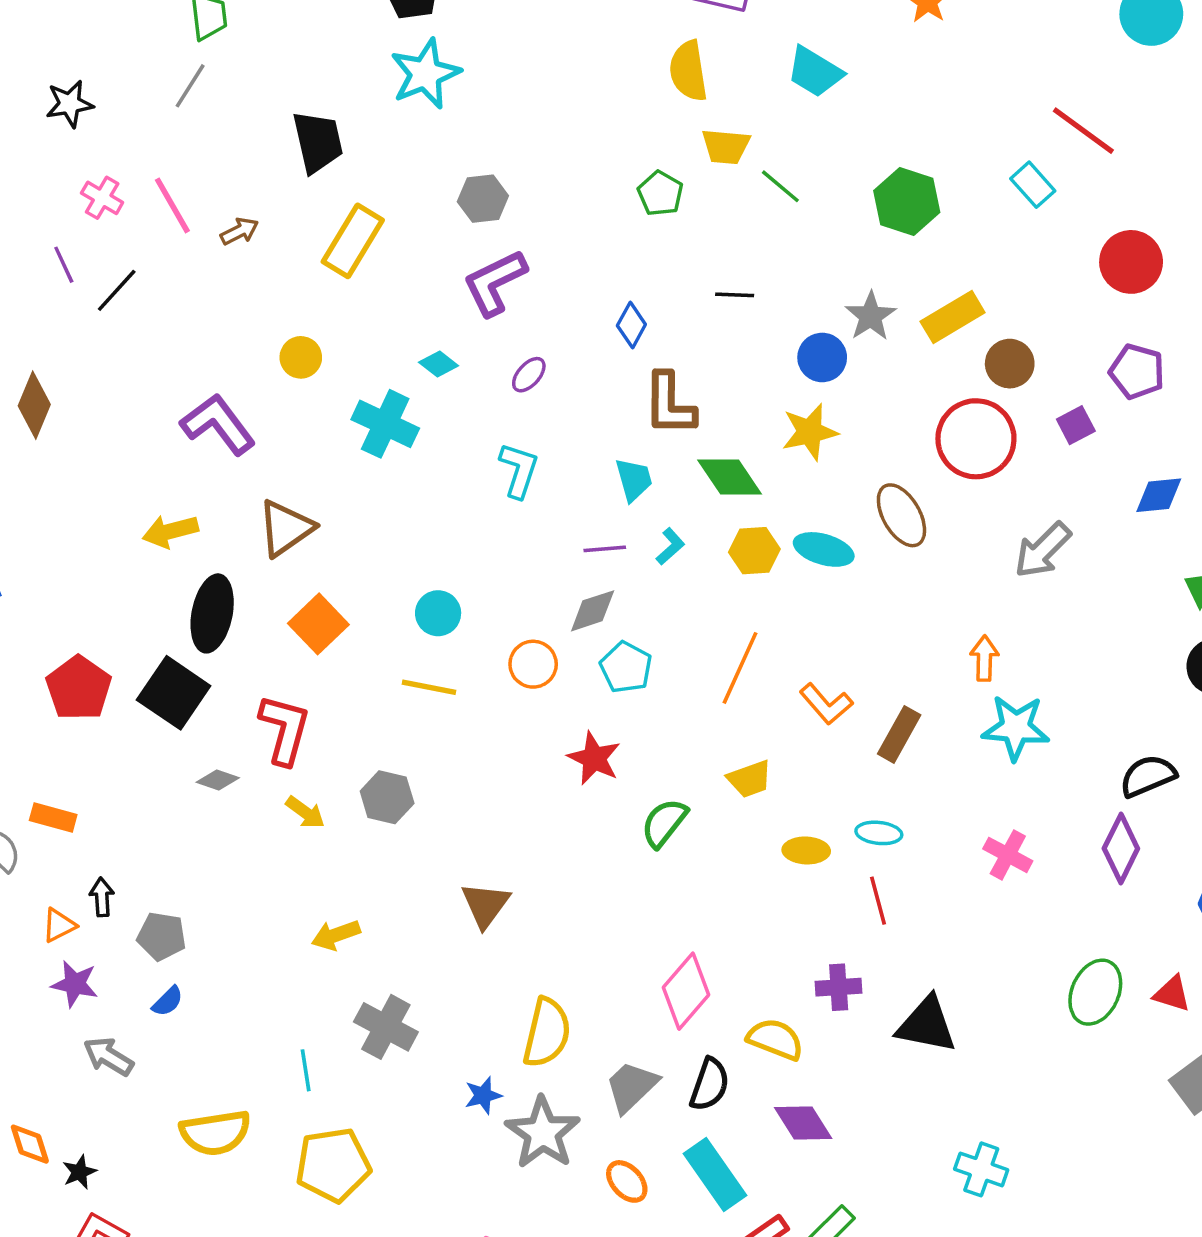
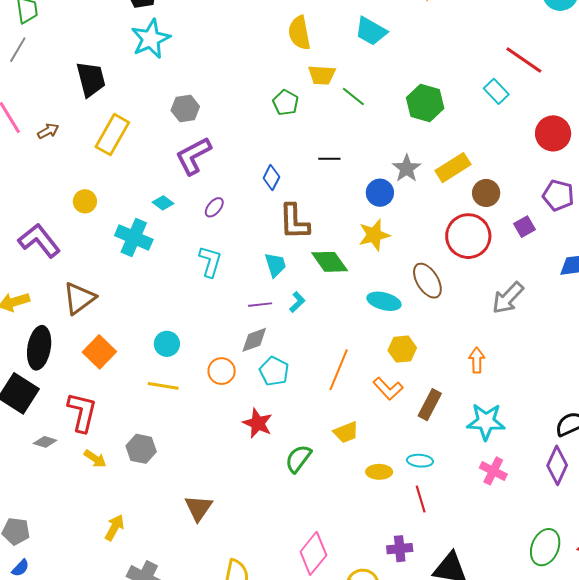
yellow hexagon: (754, 551) -> (402, 349), moved
cyan star: (1016, 728) -> (486, 422), moved
yellow arrow: (336, 935) -> (114, 528), turned 140

